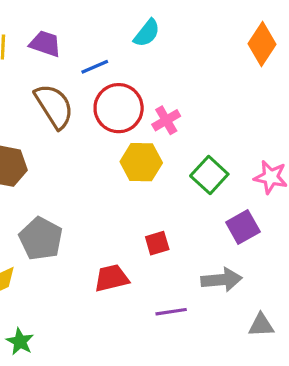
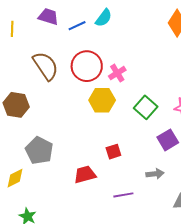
purple trapezoid: (45, 44) -> (48, 17), moved
blue line: (95, 67) -> (77, 26), moved
gray arrow: (222, 280) -> (155, 174), size x0.7

